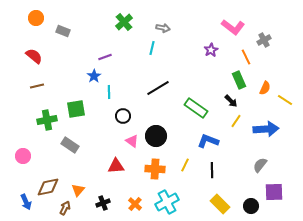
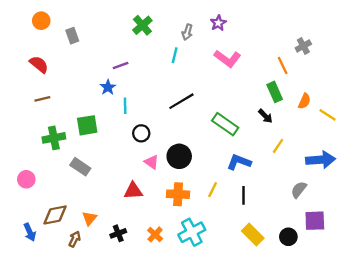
pink L-shape: (233, 27) -> (227, 59), moved
gray arrow: (163, 28) -> (187, 32), turned 96
gray rectangle: (63, 31) -> (72, 36), turned 48
purple star: (211, 50) -> (218, 23), moved
yellow line: (236, 121) -> (278, 146), moved
blue arrow: (266, 129) -> (321, 160), moved

